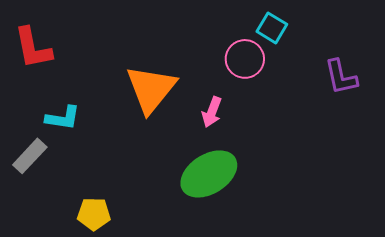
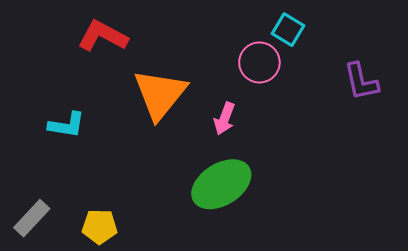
red L-shape: (33, 48) -> (103, 36), moved, turned 129
gray rectangle: (30, 156) -> (32, 218), moved

